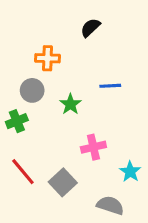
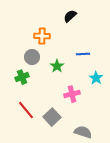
cyan star: (130, 172) -> (96, 78), moved

